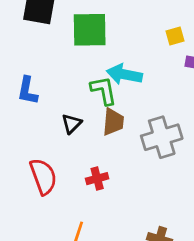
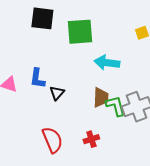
green L-shape: (104, 91) -> (116, 106), moved
black triangle: (72, 124) -> (57, 93), moved

